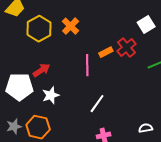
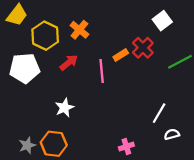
red arrow: (41, 70) -> (69, 63), moved
white pentagon: (19, 87) -> (25, 68), moved
white line: (97, 104) -> (159, 113), moved

